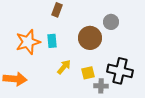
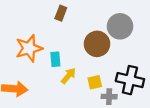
gray circle: (111, 22) -> (120, 26), size x1.5
cyan rectangle: (52, 41) -> (55, 59), moved

